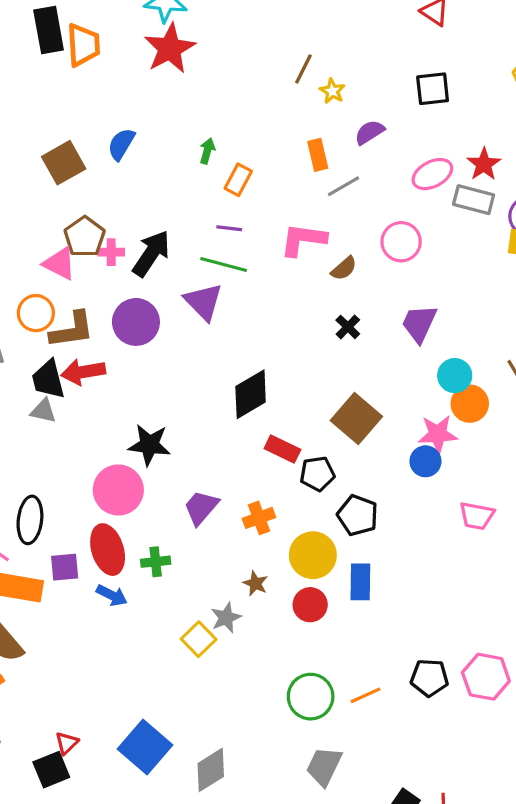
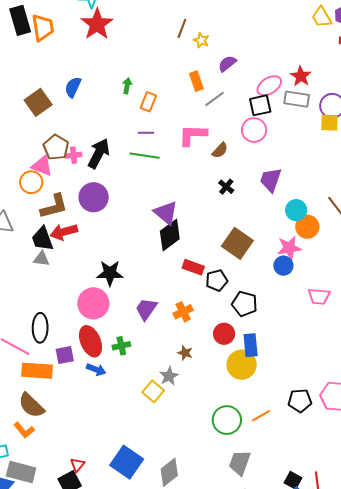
black square: (433, 89) -> (260, 105), moved
purple triangle: (203, 302) -> (166, 213), moved
orange circle: (36, 313) -> (31, 182), moved
yellow circle: (313, 555) -> (242, 365), moved
red circle: (310, 605) -> (224, 334), moved

